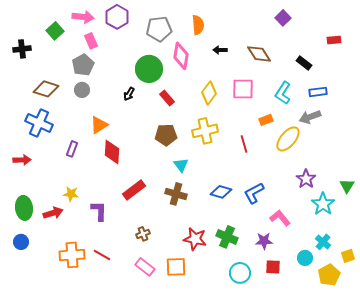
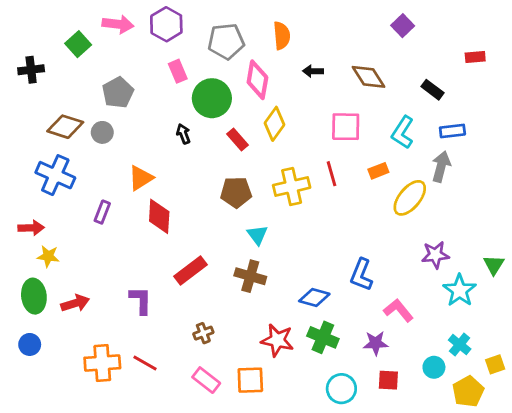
pink rectangle: (91, 41) -> (178, 71), moved
gray circle: (82, 90) -> (102, 132), moved
yellow diamond: (209, 93) -> (275, 124), moved
black arrow: (129, 94) -> (183, 134), turned 128
gray arrow: (310, 117) -> (441, 167), turned 125
red line: (244, 144) -> (331, 174), moved
purple star: (306, 179) -> (435, 255), turned 30
blue diamond: (221, 192) -> (314, 298), moved
blue L-shape: (254, 193) -> (361, 275), turned -40
yellow star: (71, 194) -> (48, 256), moved

